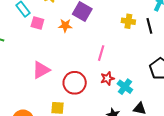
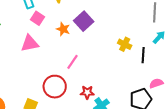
pink line: (101, 53) -> (72, 62), moved
pink triangle: (41, 70) -> (30, 43), moved

